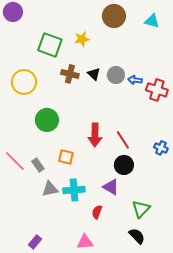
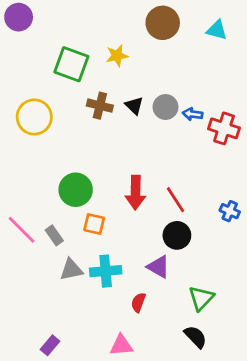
green circle: (47, 120) -> (76, 190), moved

